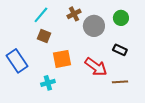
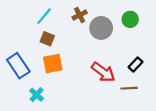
black rectangle: (120, 50) -> (136, 65), moved, turned -72
orange square: (62, 59) -> (53, 63), moved
cyan cross: (48, 83) -> (37, 95), moved, turned -32

